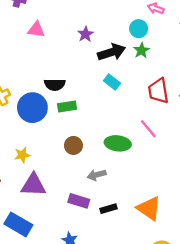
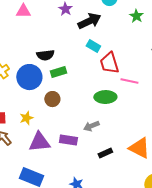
green star: (141, 50) -> (136, 16), moved
red trapezoid: (158, 91) -> (109, 63), moved
pink line: (148, 129) -> (129, 81), turned -30
brown circle: (73, 145) -> (52, 99), moved
purple rectangle: (79, 201) -> (68, 140), moved

